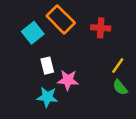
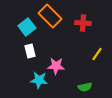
white rectangle: (47, 66) -> (30, 51), moved
green semicircle: (120, 87) -> (85, 87), moved, turned -64

